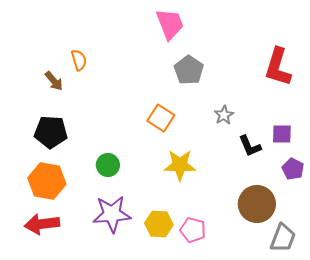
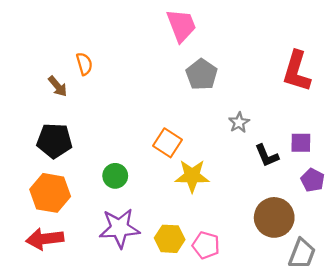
orange square: (161, 118) -> (168, 143), moved

